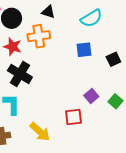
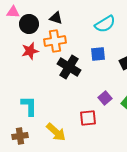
black triangle: (48, 12) -> (56, 18), moved
red star: (13, 47) -> (30, 51), turned -30
black cross: (20, 74) -> (69, 67), moved

